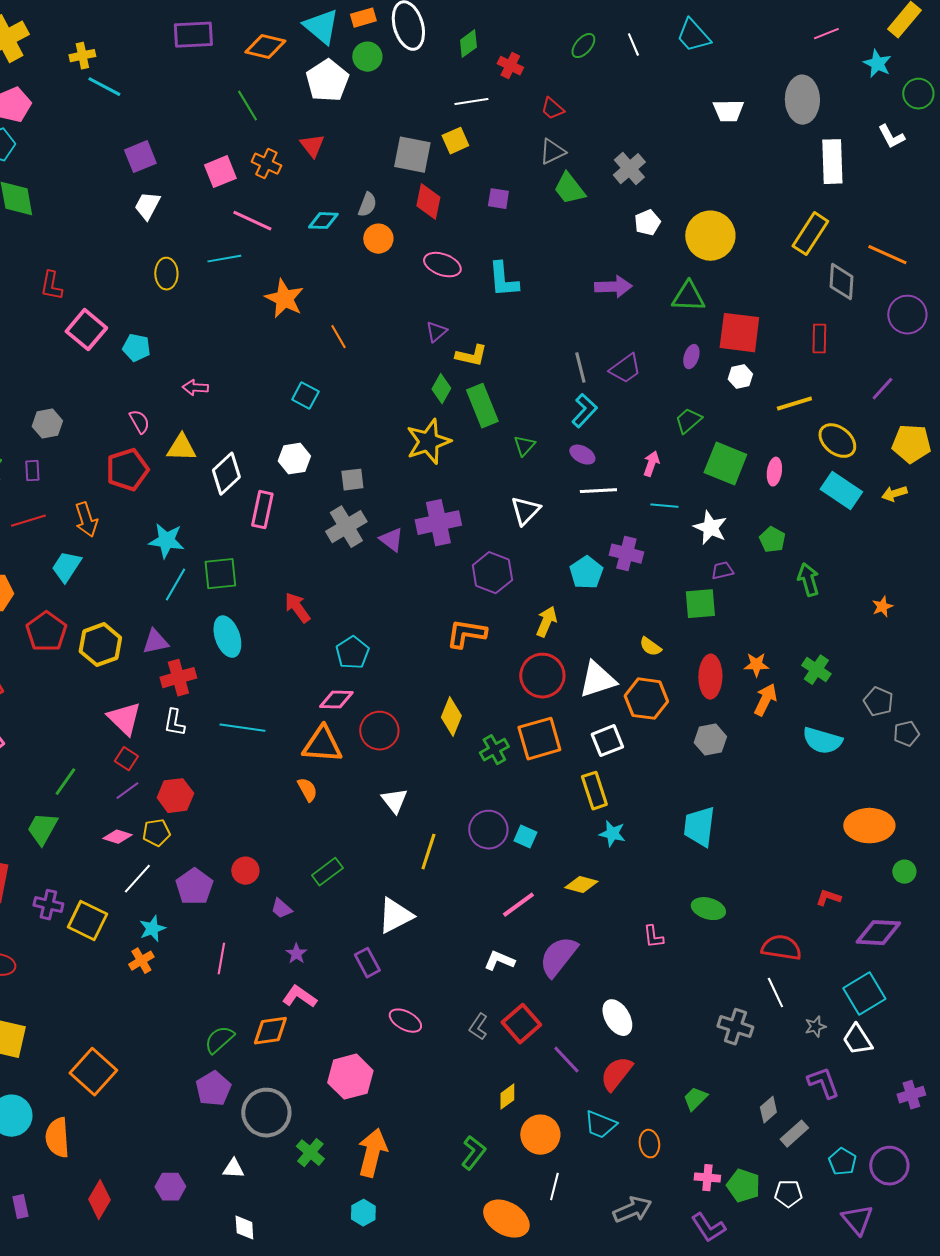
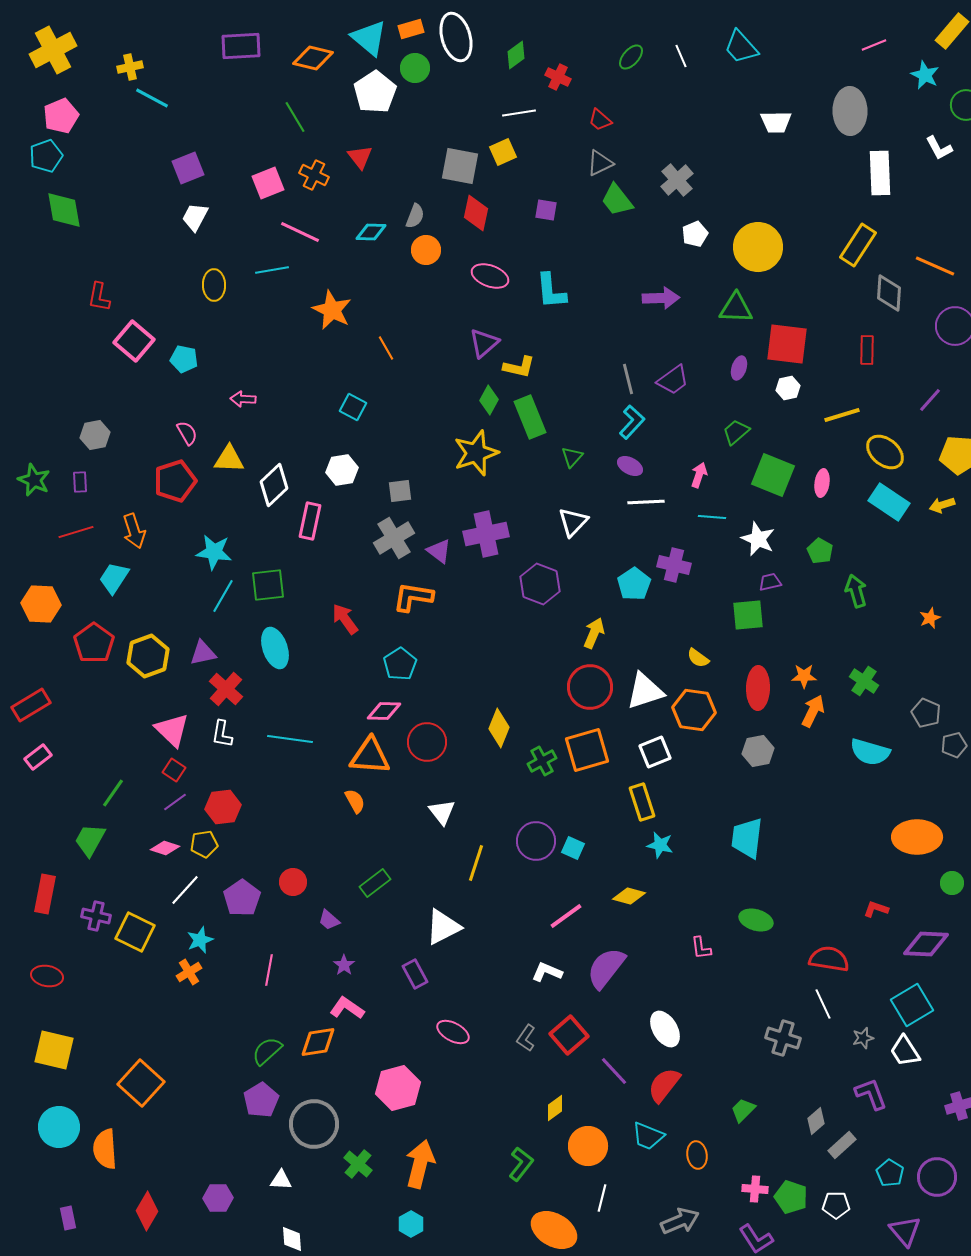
purple triangle: (436, 332) -> (484, 343), size x1.4
orange L-shape: (466, 634) -> (413, 597), moved
red cross: (178, 678) -> (226, 689), turned -32

